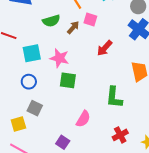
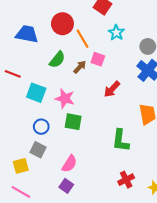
green semicircle: (51, 21) -> (57, 60), turned -36
cyan square: (32, 53) -> (36, 93), turned 30
blue circle: (29, 82) -> (41, 127), moved
pink semicircle: (83, 119) -> (69, 164), moved

